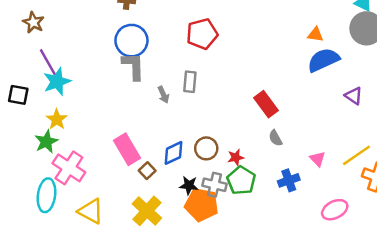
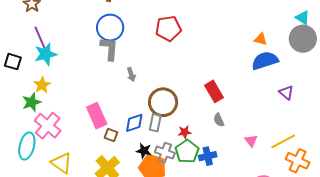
gray rectangle: (190, 82) -> (155, 123), moved
brown circle: (206, 148) -> (163, 102), moved, size x1.5
brown square: (147, 171) -> (111, 135), turned -32
blue cross: (289, 180) -> (208, 156), moved

